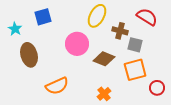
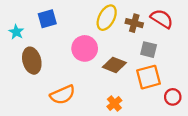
brown cross: (120, 31) -> (134, 23), moved

